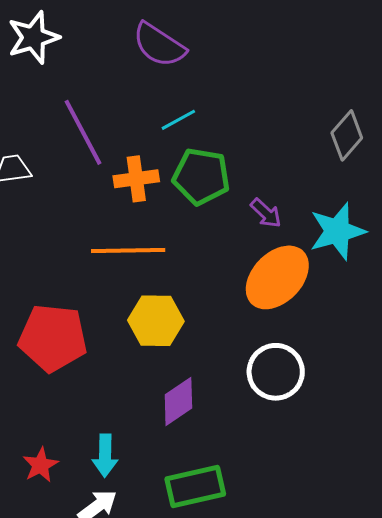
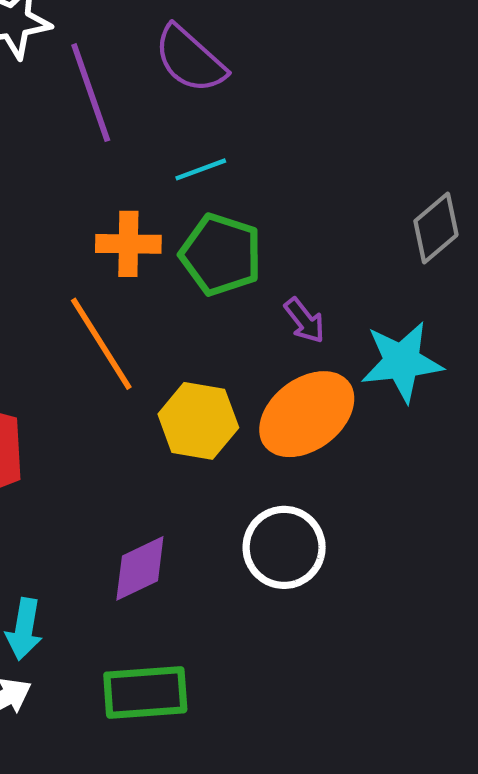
purple line: (83, 132) -> (91, 93), moved
orange line: (128, 251) -> (101, 344), turned 50
yellow hexagon: (156, 321) -> (198, 421), moved

